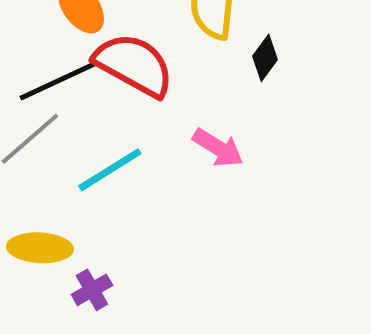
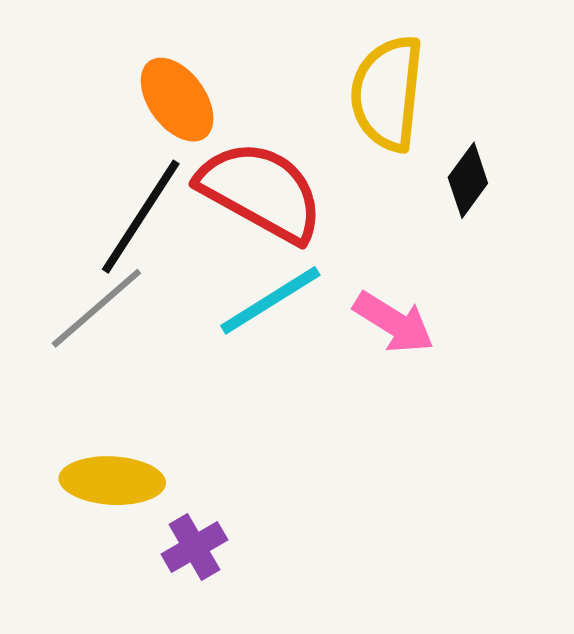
black line: (58, 81) -> (141, 217), turned -32
cyan line: (110, 170) -> (270, 300), moved

